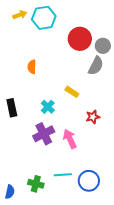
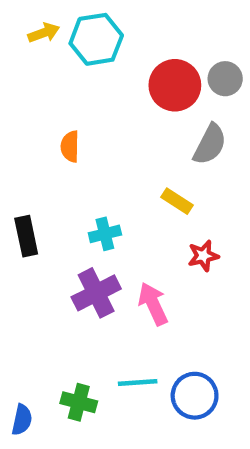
gray circle: (103, 46) -> (225, 79), moved
yellow rectangle: (72, 92) -> (177, 201), moved
cyan cross: (48, 107) -> (105, 234), turned 32

